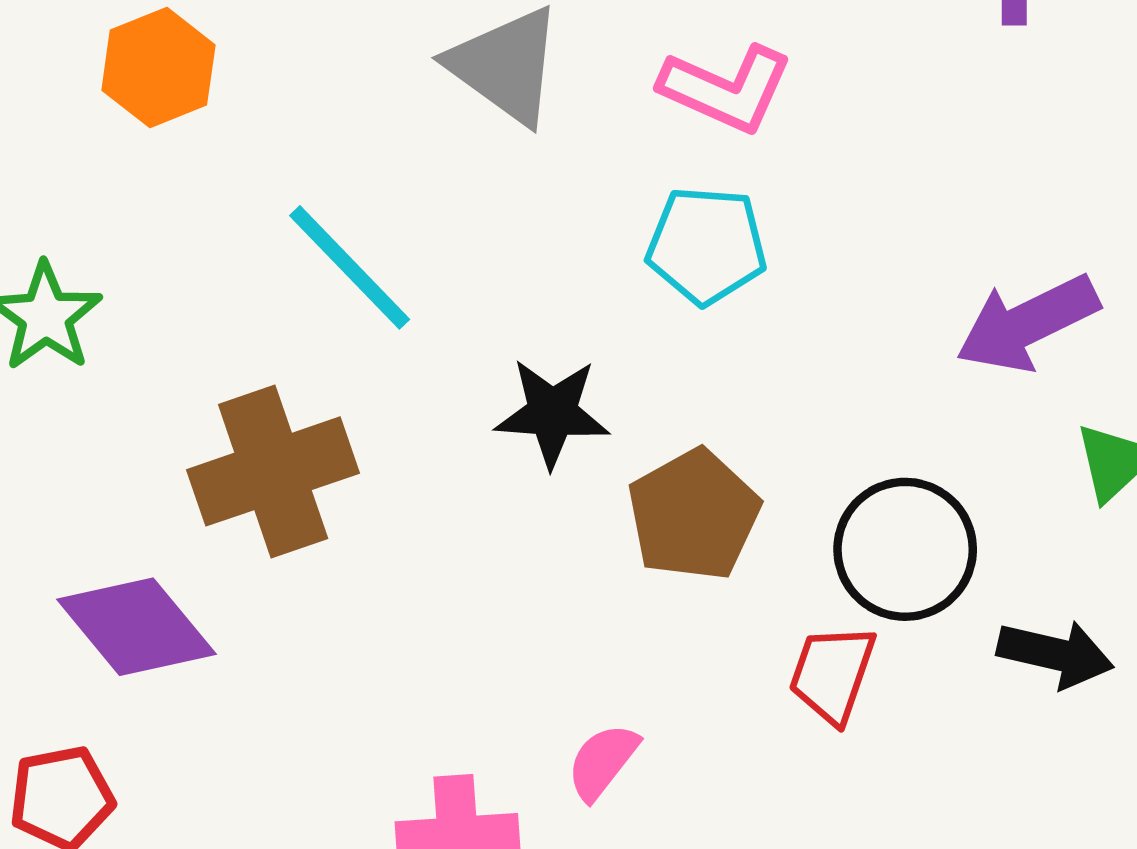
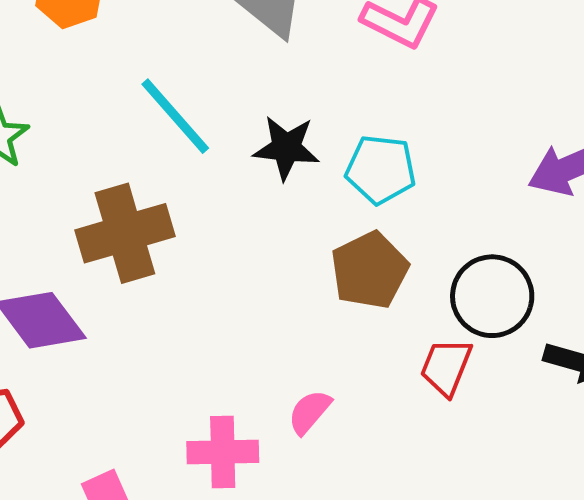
cyan pentagon: (706, 245) -> (381, 169), moved
black star: (552, 413) -> (286, 148), moved

